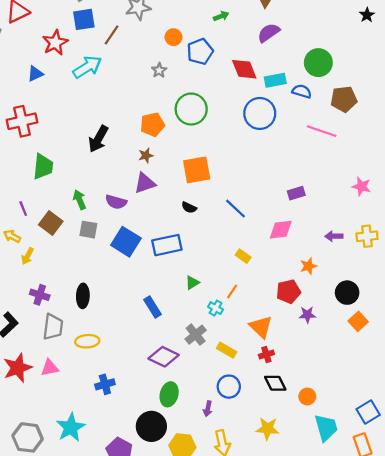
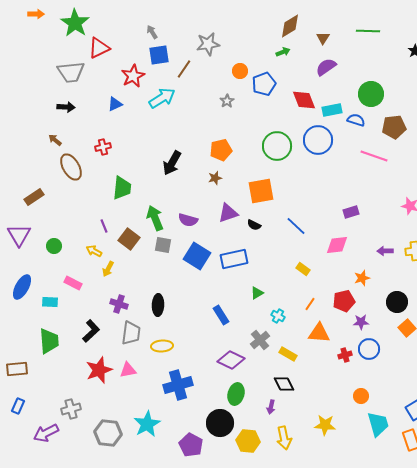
green circle: (191, 109) -> (277, 146), moved
red cross: (22, 121) -> (103, 147), size x0.6
purple triangle: (145, 183) -> (228, 213), moved
green arrow: (80, 200) -> (155, 218), size x1.4
orange line: (232, 291) -> (310, 304), moved
orange triangle: (261, 327) -> (319, 333), turned -40
red cross: (266, 355) -> (345, 355), moved
black diamond: (275, 383) -> (284, 384), moved
blue cross: (105, 384) -> (178, 385), size x1.6
blue circle: (229, 387) -> (369, 349), moved

